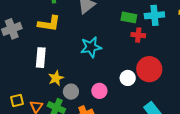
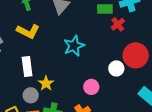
yellow L-shape: (49, 23) -> (28, 31), turned 30
red cross: (138, 35) -> (118, 24), turned -32
gray circle: (71, 92) -> (31, 95), moved

